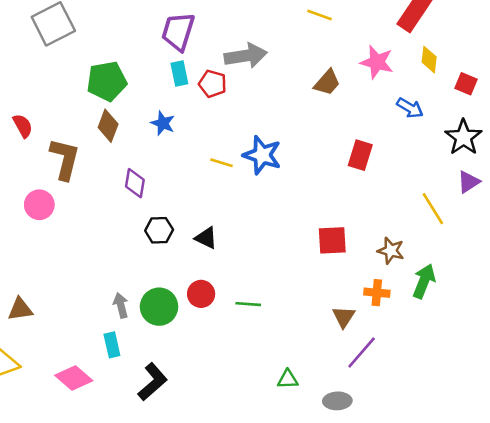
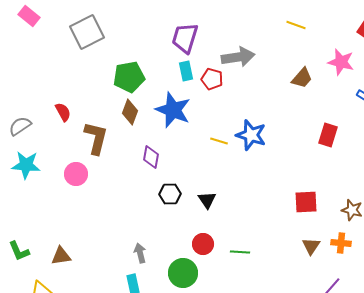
blue star: (163, 123) -> (173, 110), size x1.8
black triangle: (206, 238) -> (207, 200), turned 30
green circle: (159, 307) -> (183, 273), moved
brown triangle: (344, 317) -> (311, 246), moved

